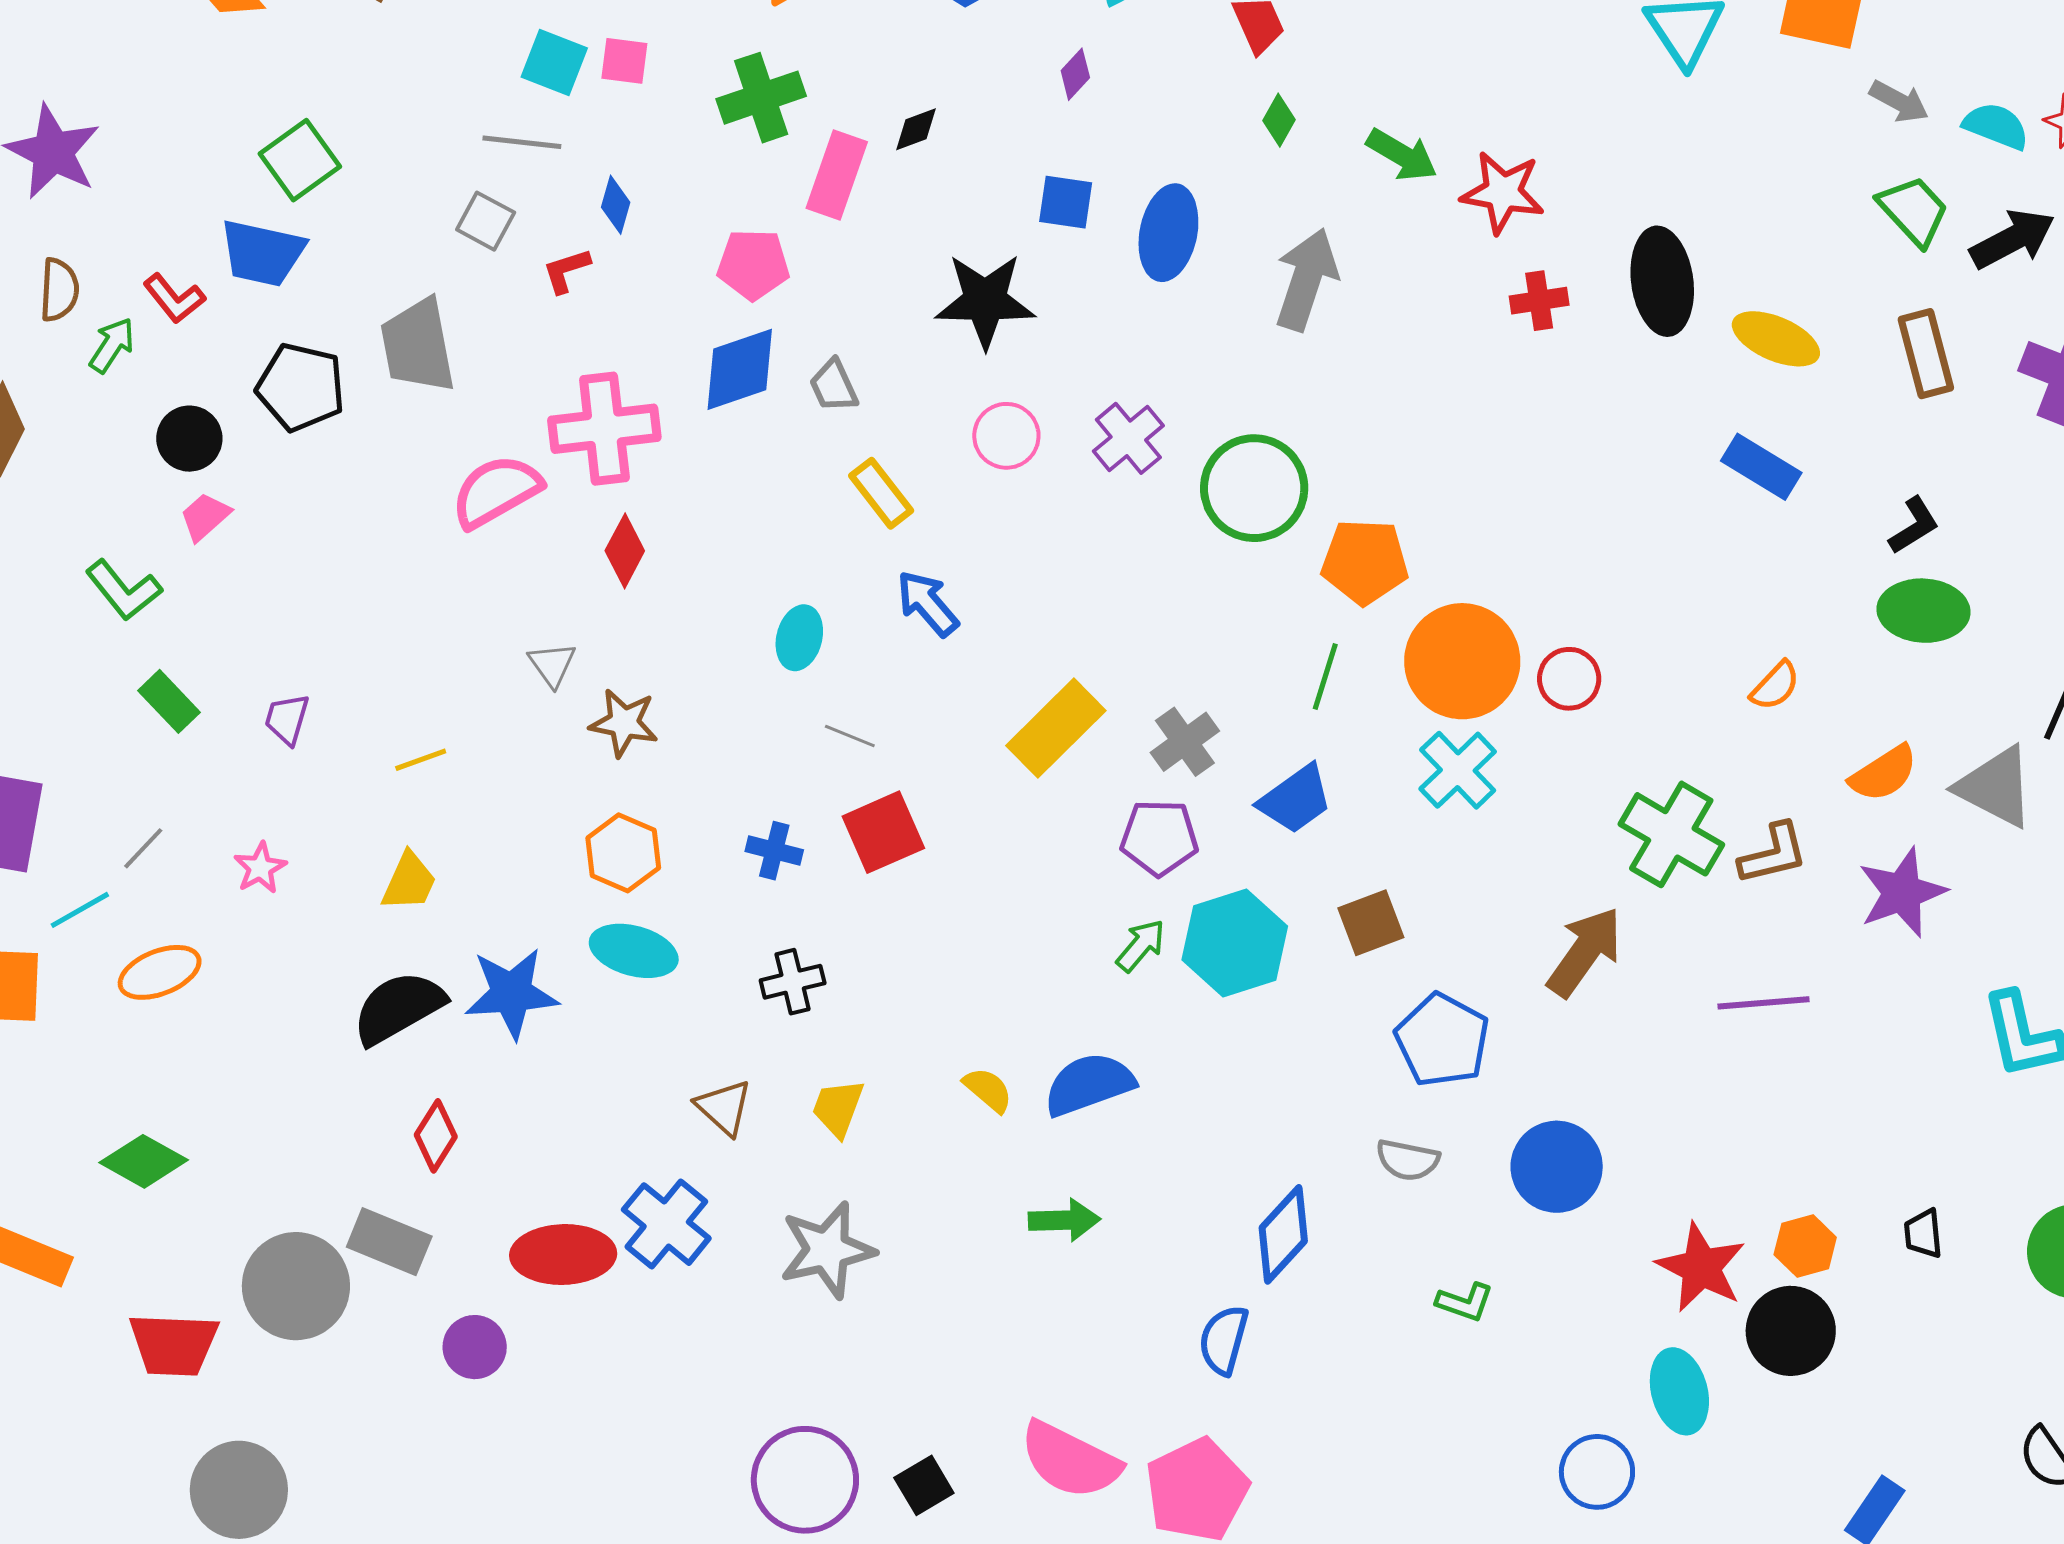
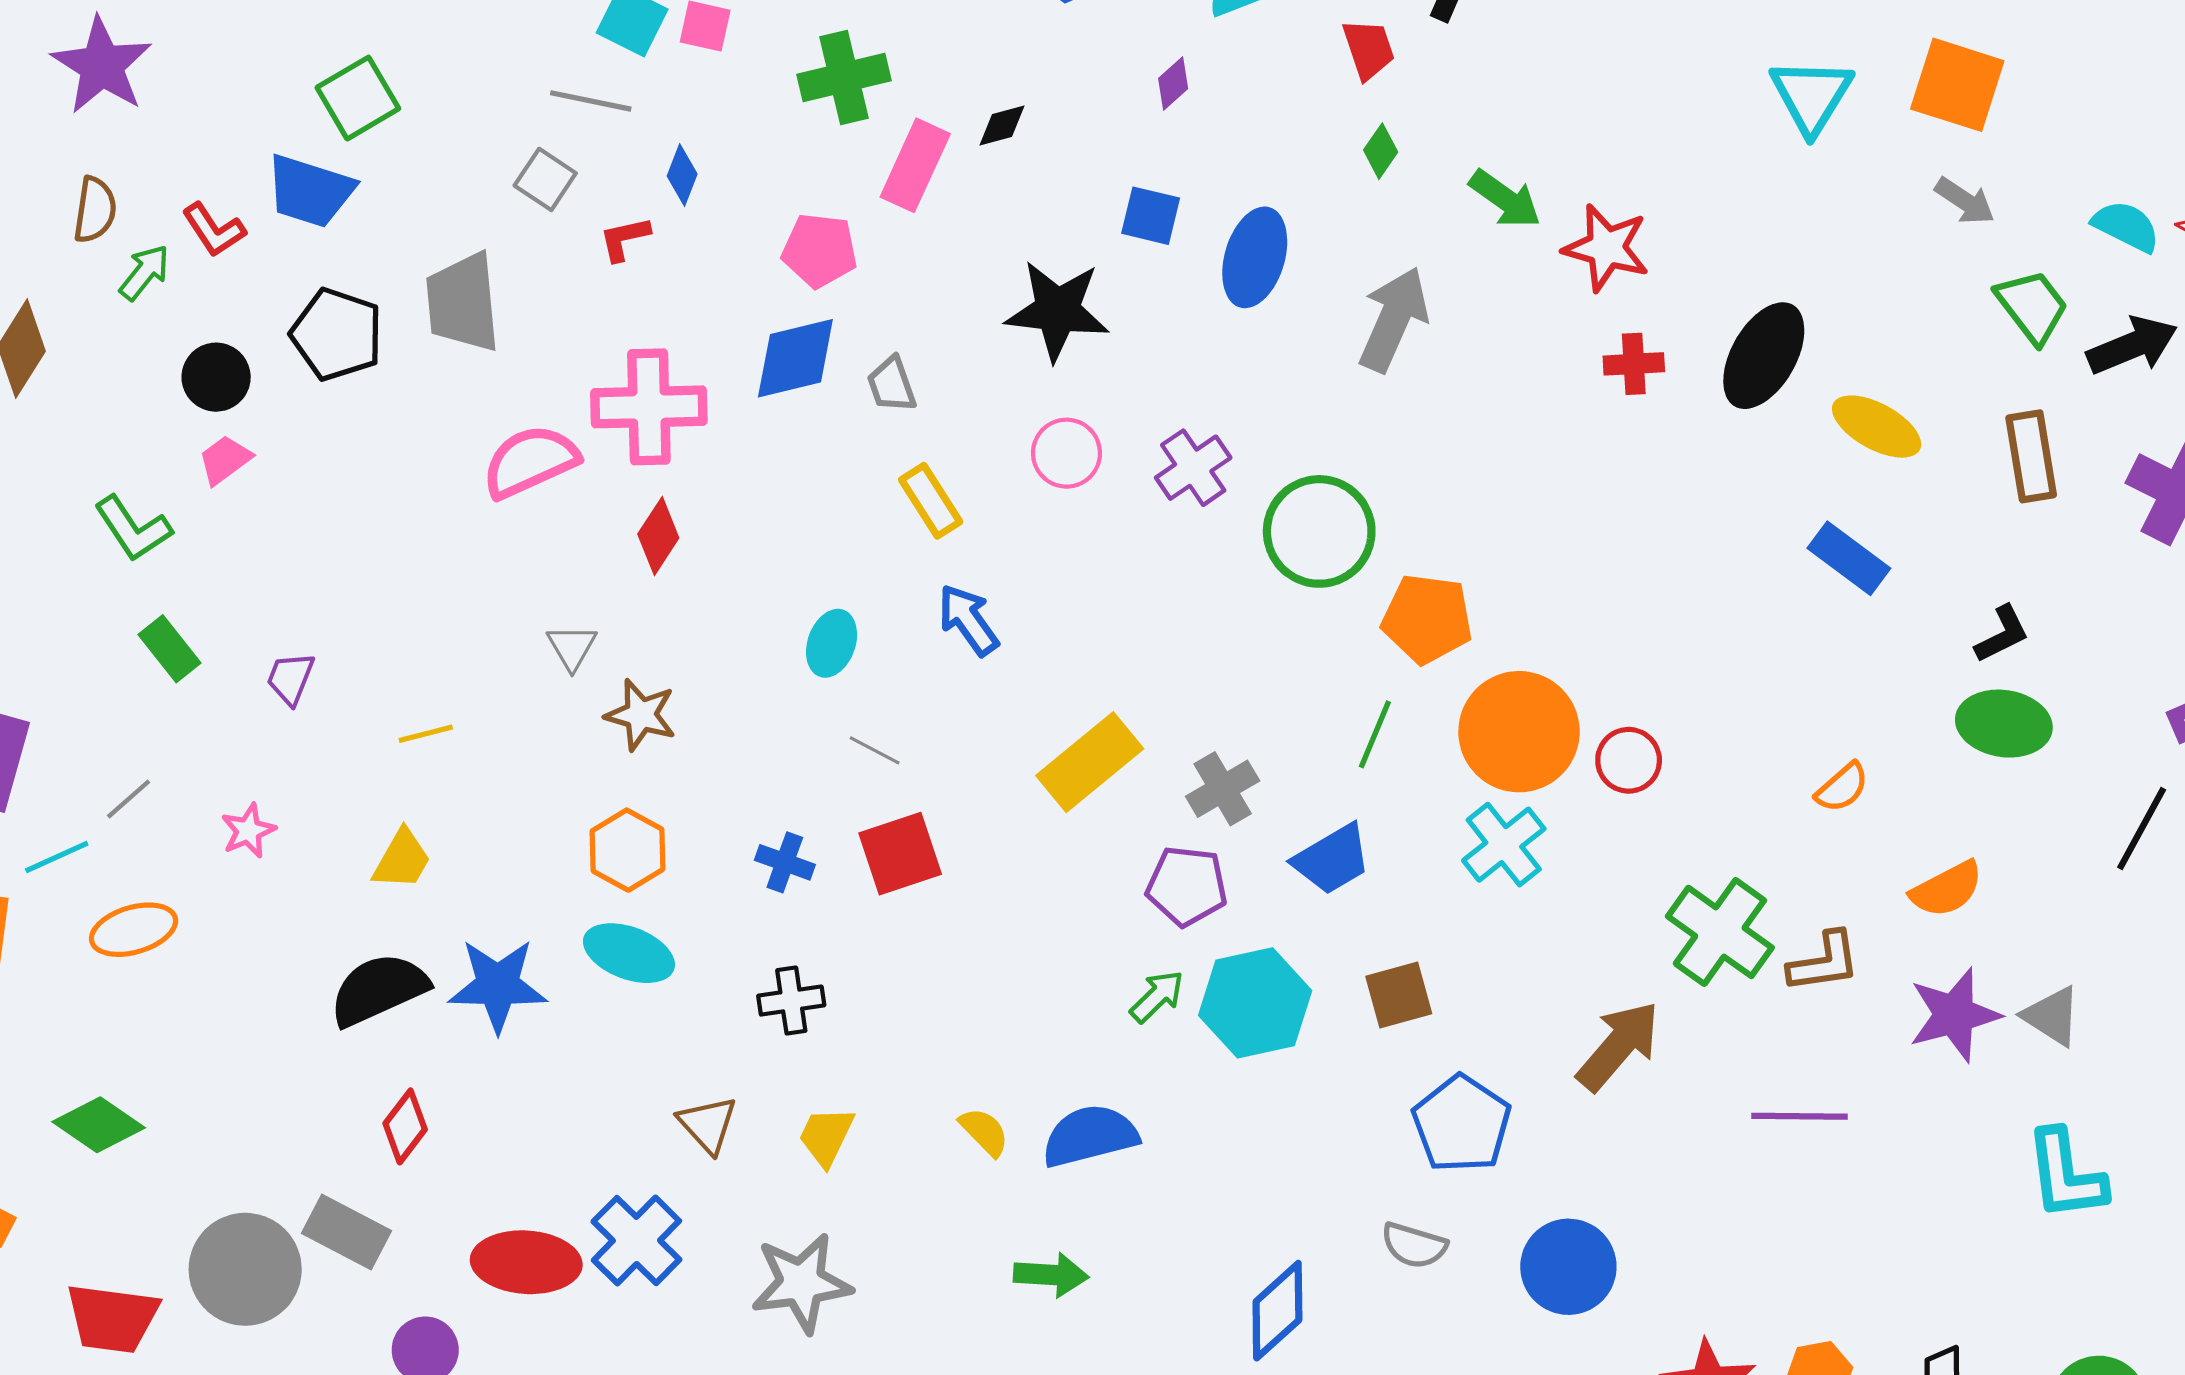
gray arrow: (1899, 101) -> (1965, 201), moved
black ellipse: (1662, 281) -> (1764, 356), turned 32
gray triangle: (1996, 787) -> (2052, 1016), moved, size x0.7

